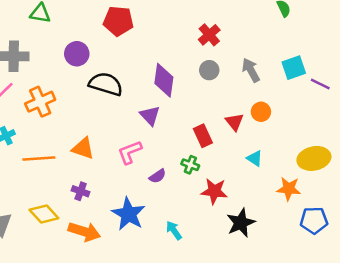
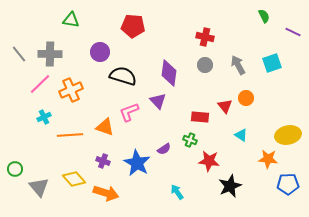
red cross: (209, 35) -> (205, 37), turned -36
purple line: (320, 84) -> (293, 32), moved
red rectangle: (203, 136) -> (200, 117), turned -60
pink L-shape: (130, 152) -> (129, 112), moved
blue star: (128, 214) -> (137, 163), moved

